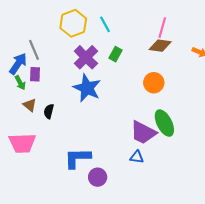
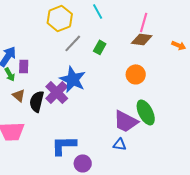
cyan line: (105, 24) -> (98, 11), moved
gray line: (34, 50) -> (73, 43), moved, turned 66
purple cross: (86, 57) -> (57, 92), moved
black semicircle: (49, 111) -> (37, 101), size x1.5

